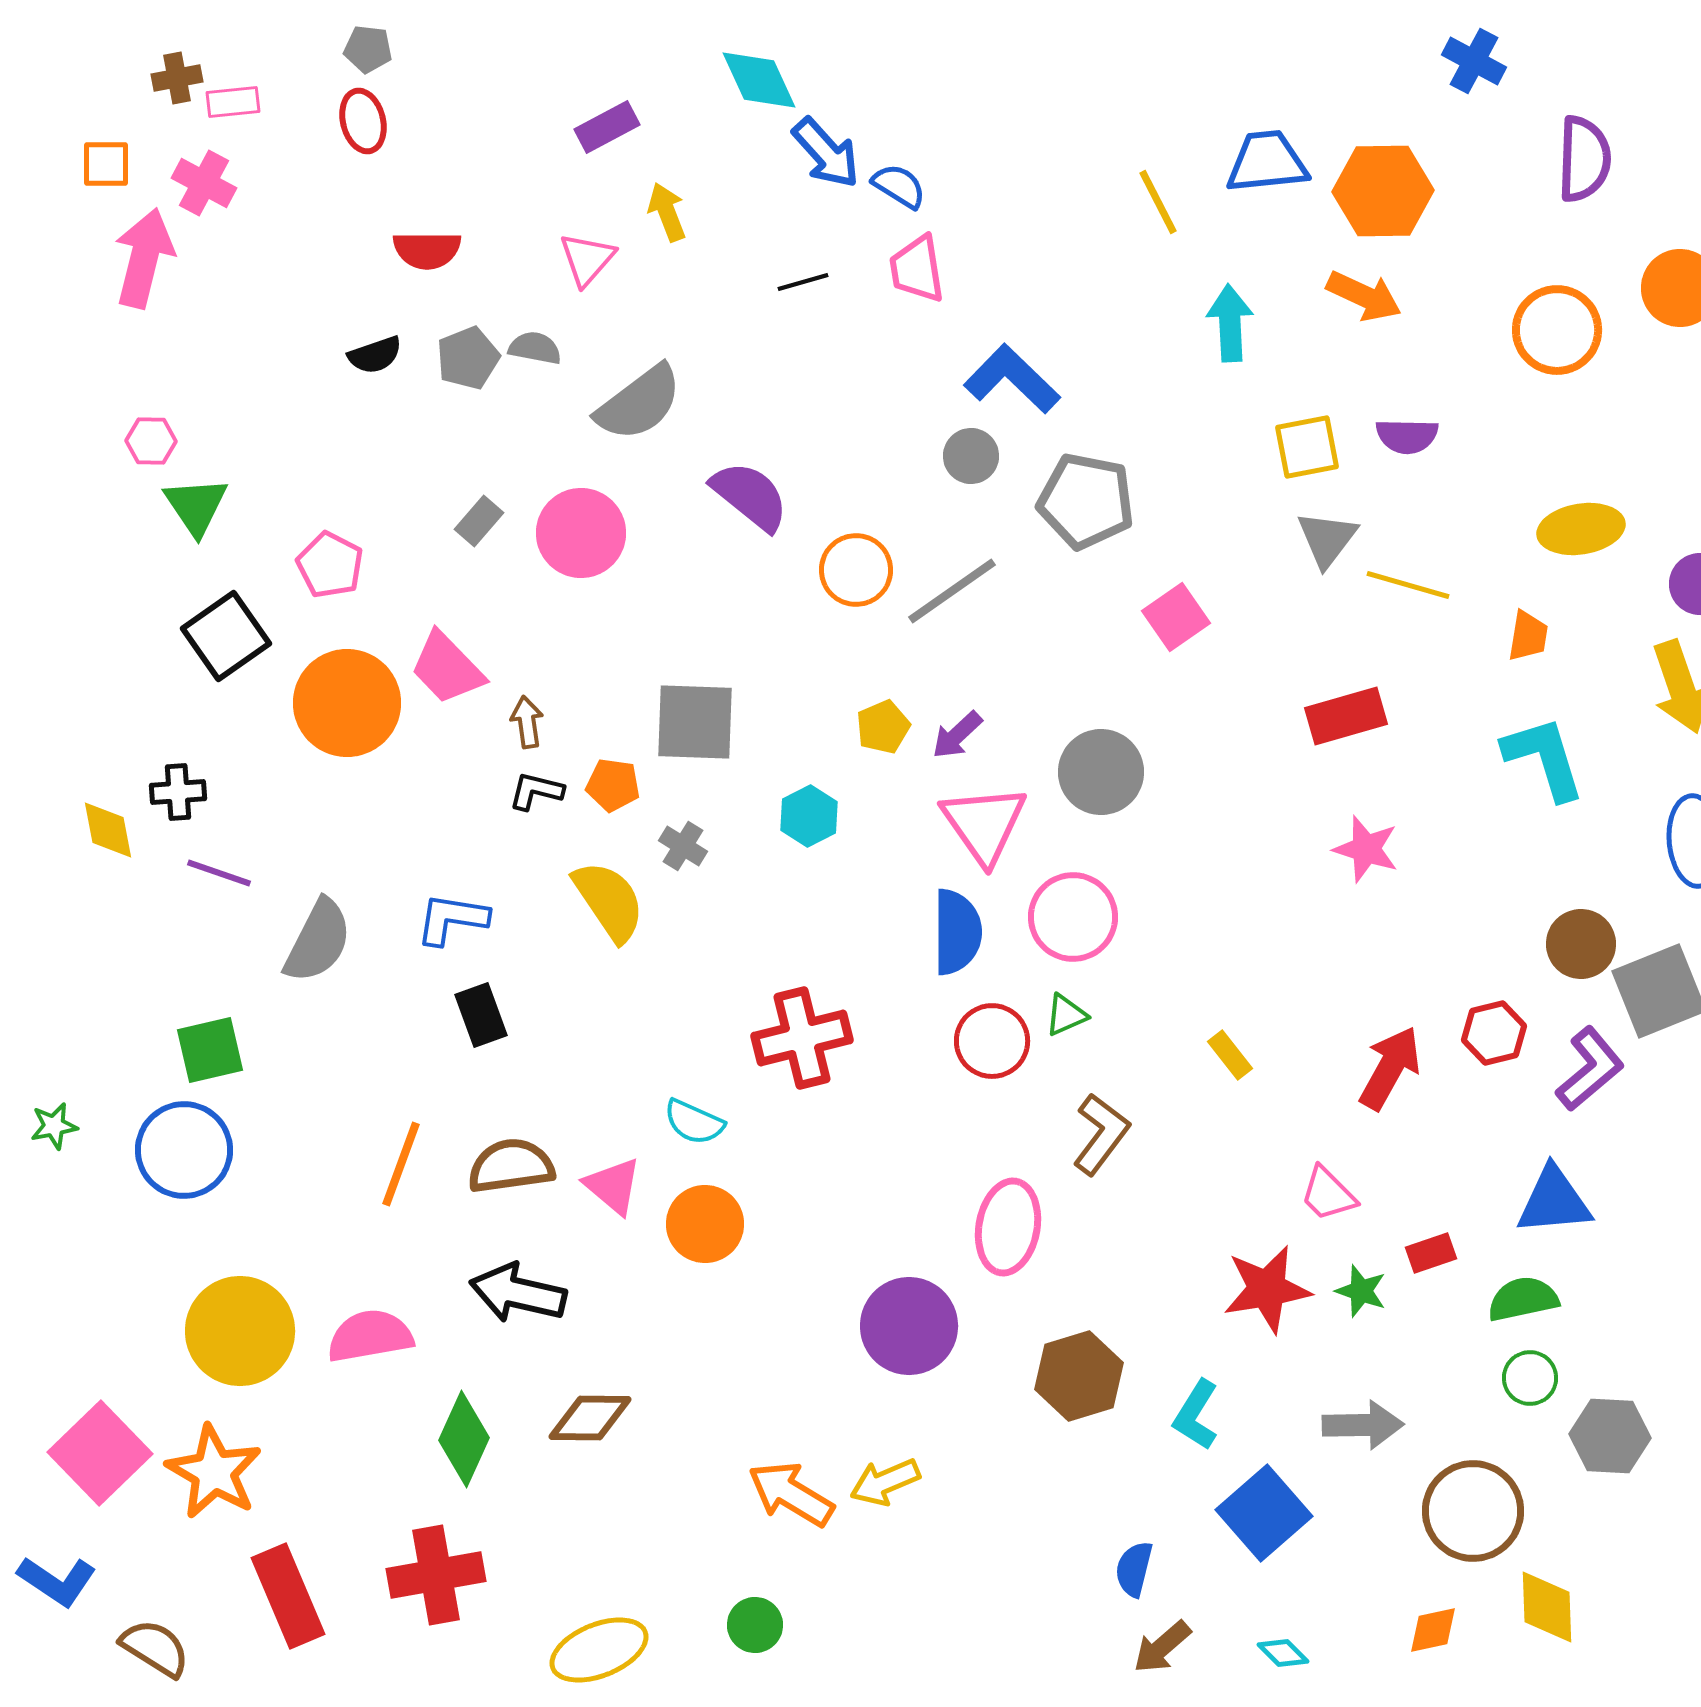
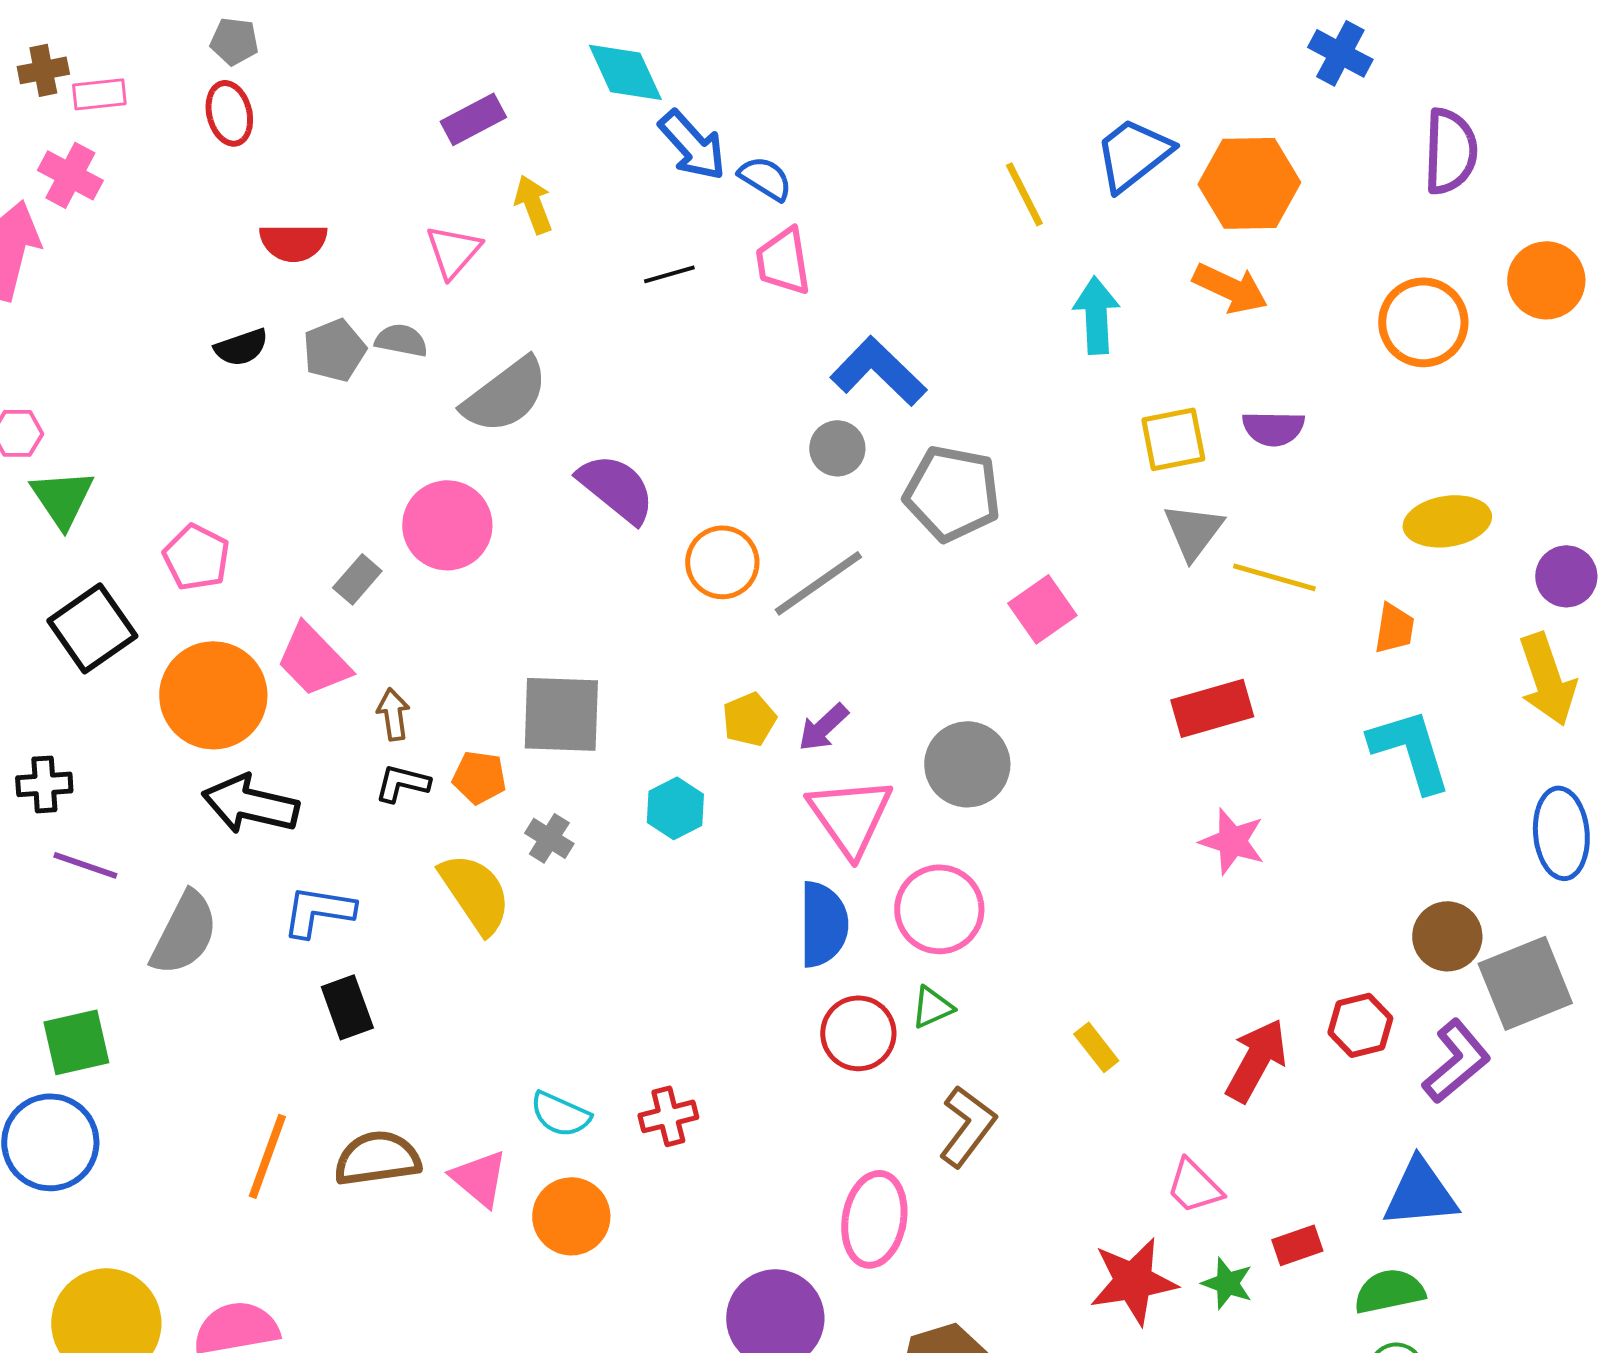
blue trapezoid: (1267, 162) -> (1133, 154), turned -32
gray rectangle: (479, 521) -> (357, 579), moved
red cross: (802, 1038) -> (668, 1116), moved, size x0.6
black arrow: (518, 1293) -> (250, 804), moved

